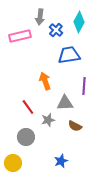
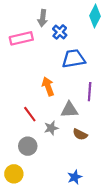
cyan diamond: (79, 22) -> (95, 16), moved
blue star: (61, 161) -> (75, 177), moved

